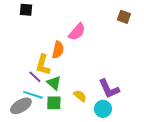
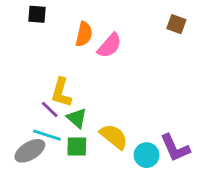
orange semicircle: (58, 50) -> (84, 34), moved
purple L-shape: (109, 89) -> (175, 148), moved
yellow semicircle: (80, 96) -> (114, 137), size x1.5

